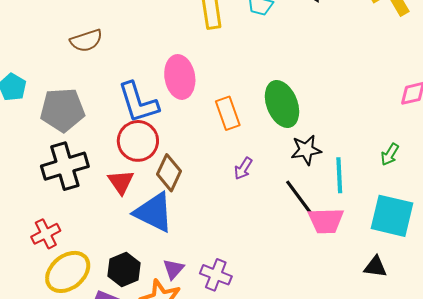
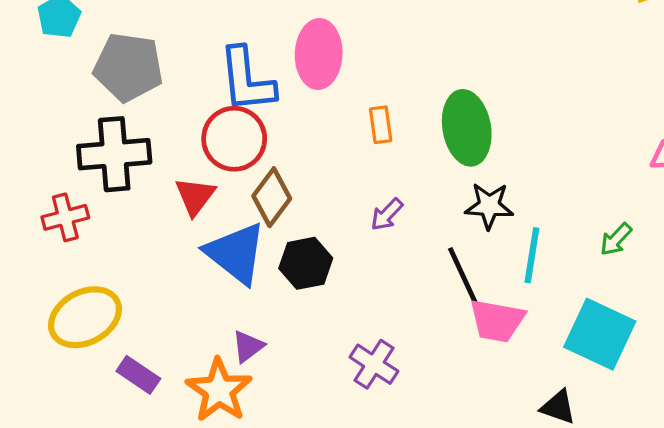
orange rectangle: (228, 113) -> (381, 125), size x0.7
red cross: (46, 234) -> (65, 217), moved
black hexagon: (124, 269) -> (306, 263), moved
purple cross: (216, 275) -> (374, 364), moved

